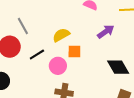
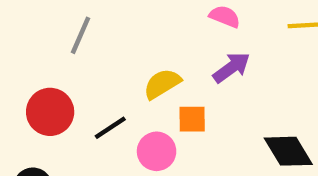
gray line: (23, 26) -> (81, 35), moved, turned 54
purple arrow: (106, 32) -> (231, 68), moved

